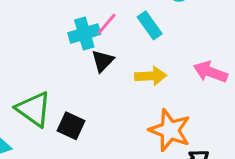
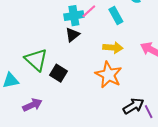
black triangle: (103, 61) -> (72, 35), moved
orange star: (170, 130) -> (109, 75), moved

